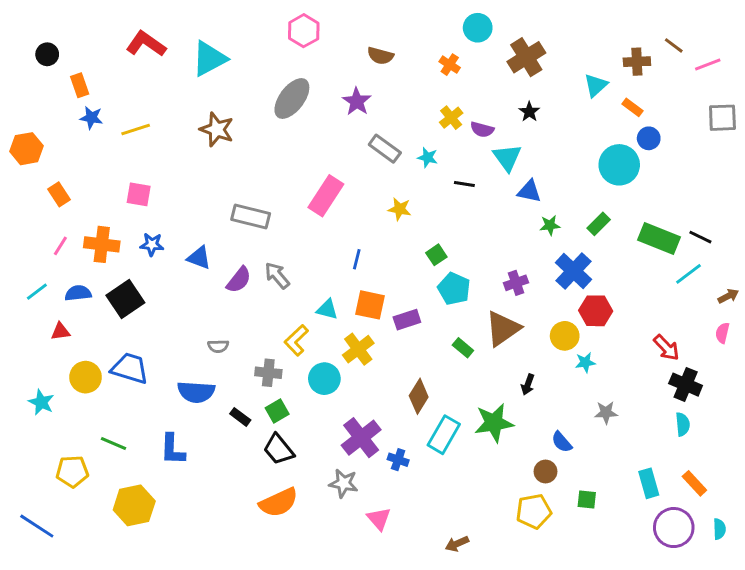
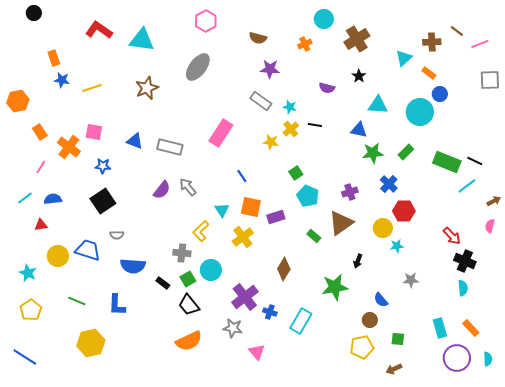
black circle: (47, 54) -> (34, 13), moved
cyan triangle: (209, 59) -> (142, 40), turned 36
orange cross: (450, 65) -> (305, 44), turned 32
purple star: (357, 101) -> (270, 69), moved, turned -30
yellow cross: (451, 118) -> (291, 129), moved
brown star: (217, 129) -> (147, 88), turned 30
cyan triangle: (507, 157) -> (378, 105), moved, turned -50
green star: (550, 225) -> (373, 153), size x1.5
orange cross: (102, 244) -> (69, 147), moved, turned 30
blue triangle: (199, 258) -> (135, 141), moved
blue line: (357, 259) -> (242, 176), turned -48
blue cross: (574, 271) -> (389, 184), size x0.7
black square: (125, 299) -> (103, 201), moved
cyan triangle: (327, 309) -> (222, 210), turned 42
gray semicircle: (218, 346) -> (117, 235), moved
cyan circle: (324, 379) -> (211, 270), moved
cyan rectangle: (444, 435) -> (301, 321), moved
yellow pentagon: (72, 471) -> (31, 310), moved, turned -30
brown arrow: (457, 544) -> (394, 369), moved

